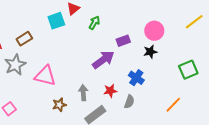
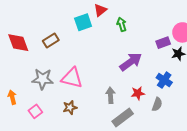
green arrow: (94, 23) -> (122, 24), turned -48
purple rectangle: (123, 41) -> (163, 43), moved
gray star: (15, 65) -> (43, 79), moved, turned 30
brown star: (59, 105) -> (70, 107), moved

